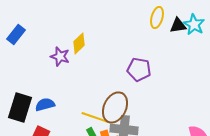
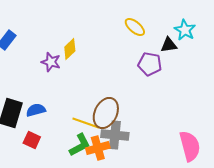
yellow ellipse: (157, 17) -> (135, 27), moved, turned -65
black triangle: (178, 25) -> (169, 45), moved
purple pentagon: (139, 69) -> (150, 64), moved

